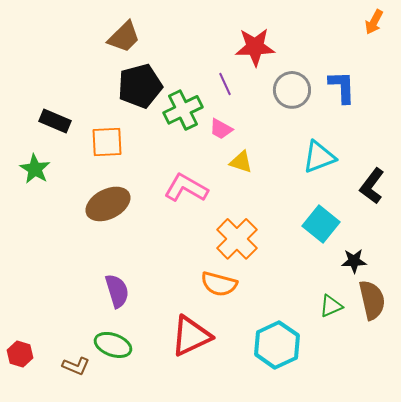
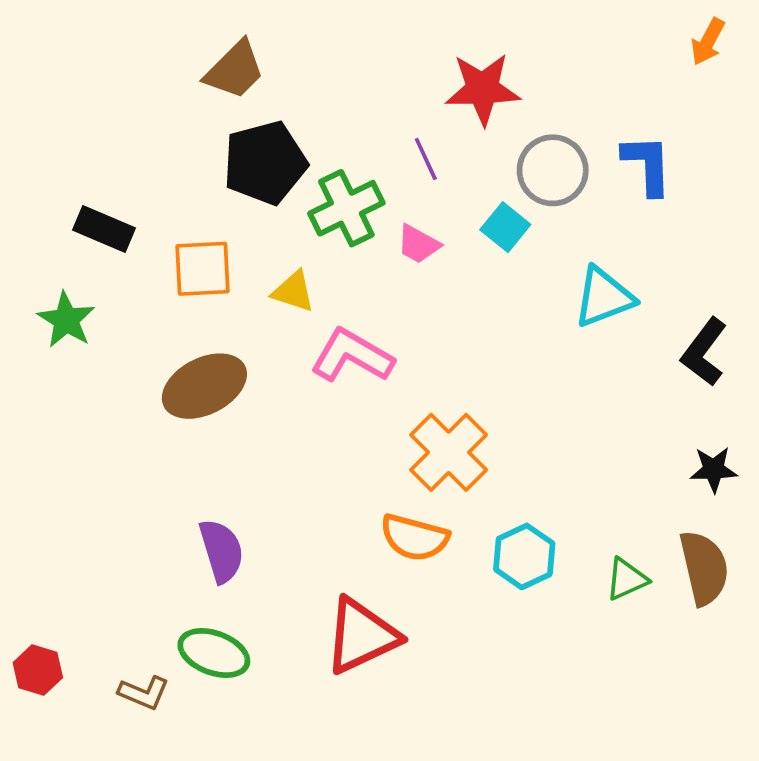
yellow triangle: (241, 162) -> (293, 291), moved
cyan square: (321, 224) -> (505, 227), moved, size x0.7
black star: (354, 261) -> (714, 469), moved
cyan hexagon: (277, 345) -> (524, 556), moved, size x0.7

